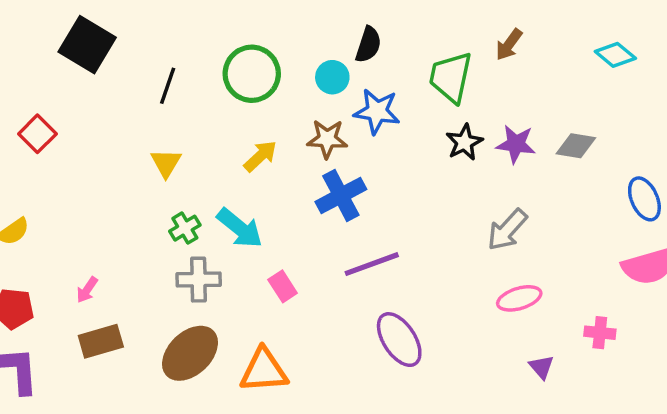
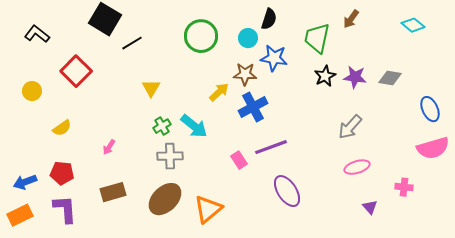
black line: (168, 86) -> (132, 43), moved, turned 40
red square: (37, 134) -> (76, 71), size x1.4
yellow arrow: (260, 156) -> (219, 92), moved
pink rectangle: (283, 286) -> (239, 160), moved
pink arrow: (87, 290) -> (109, 147), moved
orange triangle: (264, 370) -> (208, 209), turned -36

